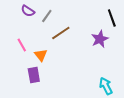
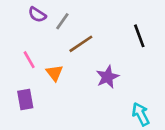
black line: (112, 18) -> (139, 36), moved
purple star: (100, 39) -> (107, 77), moved
purple rectangle: (34, 75) -> (25, 99), moved

